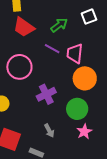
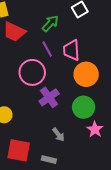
purple line: (52, 49) -> (47, 49), turned 42
pink circle: (19, 67) -> (32, 72), moved

